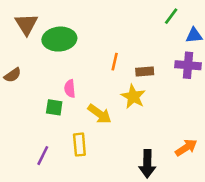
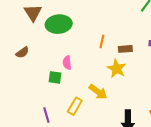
yellow arrow: (100, 114) -> (98, 92), moved
yellow rectangle: (79, 145) -> (75, 106), turned 36
purple line: (43, 156) -> (46, 115), turned -42

